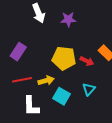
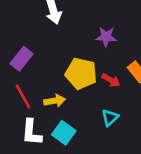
purple star: (68, 19) -> (106, 37), moved
red line: (22, 80) -> (23, 96), turned 66
cyan square: (62, 96) -> (64, 133), moved

